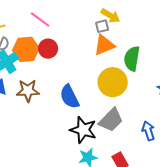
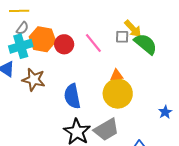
pink line: (40, 20) -> (93, 43), moved
orange triangle: (104, 45) -> (116, 75), moved, size x0.6
green semicircle: (132, 59) -> (146, 44), moved, turned 105

